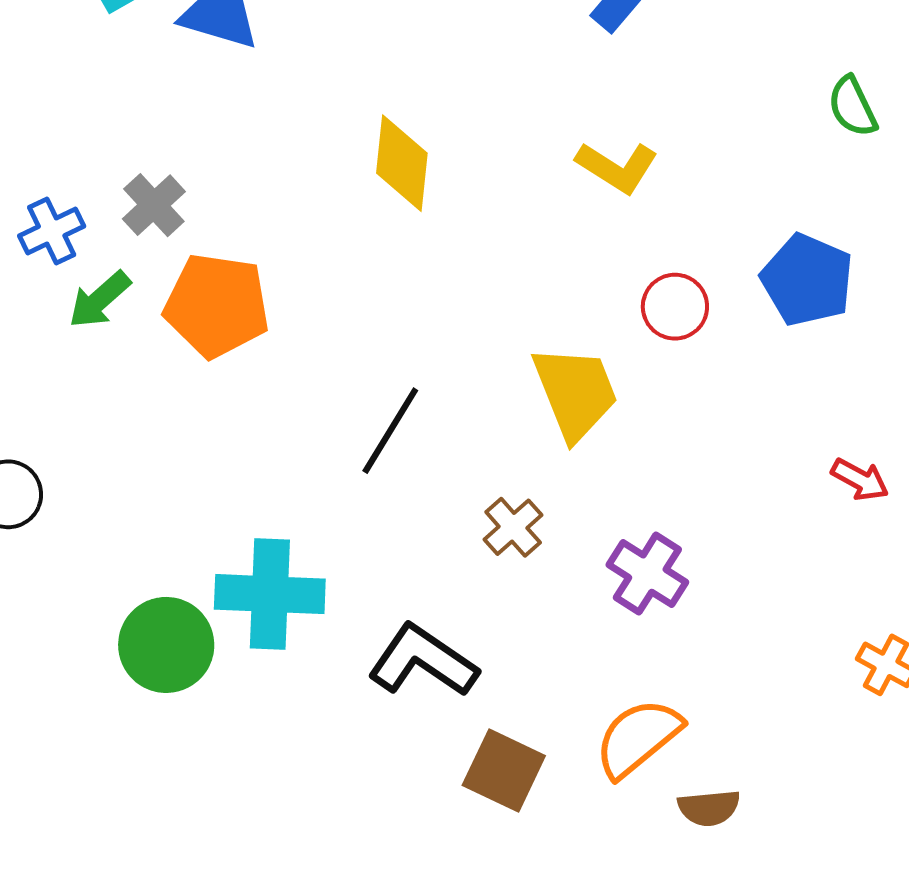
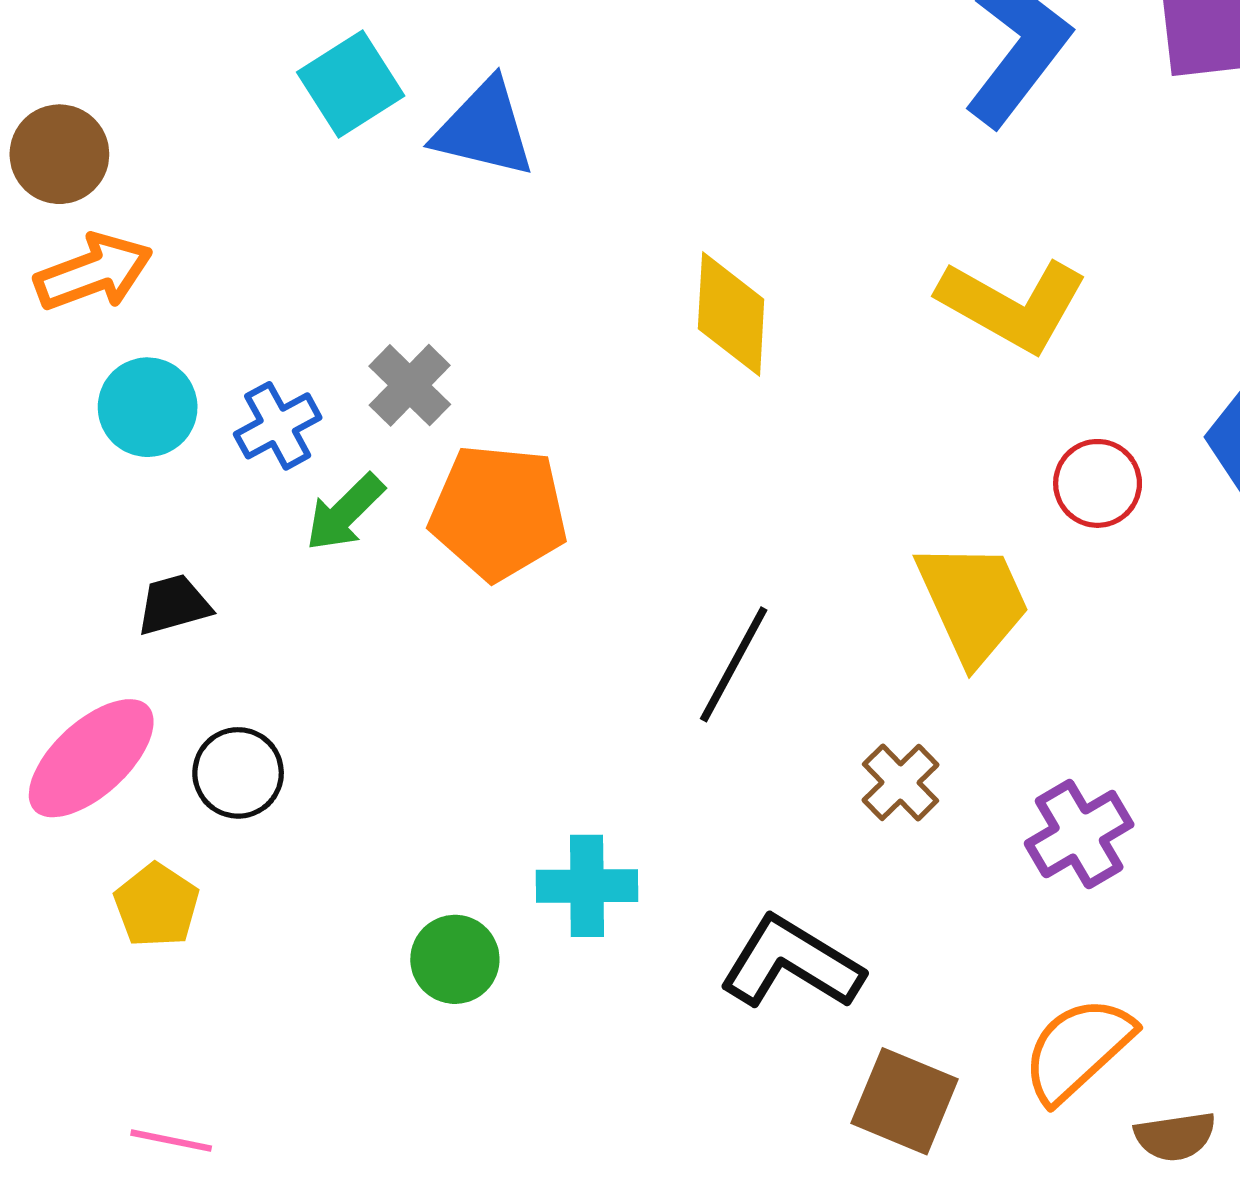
yellow L-shape: (617, 167) -> (1013, 305), size x1.4
purple cross: (647, 574) -> (1079, 834), turned 30
cyan cross: (270, 594) -> (587, 886), size x0.7
green circle: (166, 645) -> (455, 959), size x0.7

